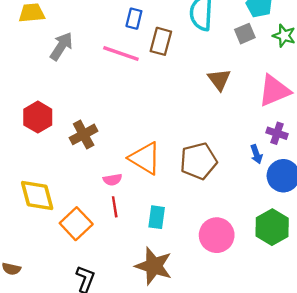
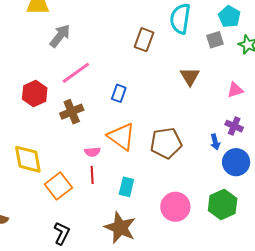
blue rectangle: (134, 19) -> (119, 93), moved
pink line: (121, 54) -> (76, 73), moved, turned -60
pink triangle: (274, 91) -> (235, 90), size x0.6

